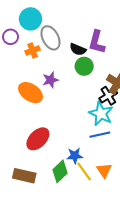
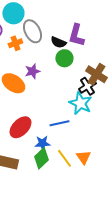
blue line: (100, 135) -> (59, 123), moved
blue star: (75, 156) -> (42, 143), moved

